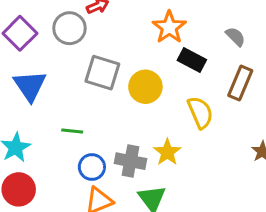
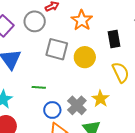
orange star: (169, 27) -> (82, 20), moved
black rectangle: (192, 60) -> (114, 39), turned 54
gray cross: (130, 161) -> (77, 105), turned 36

